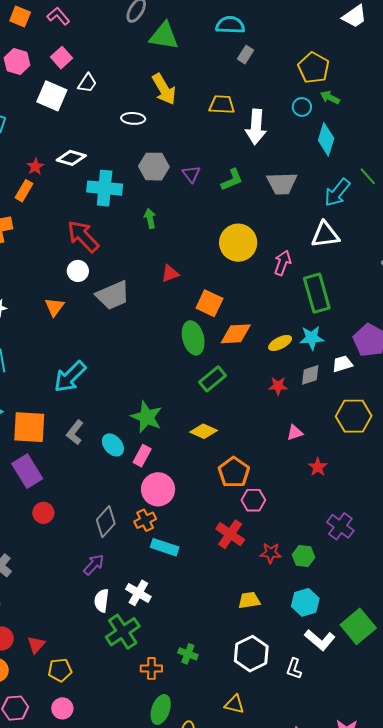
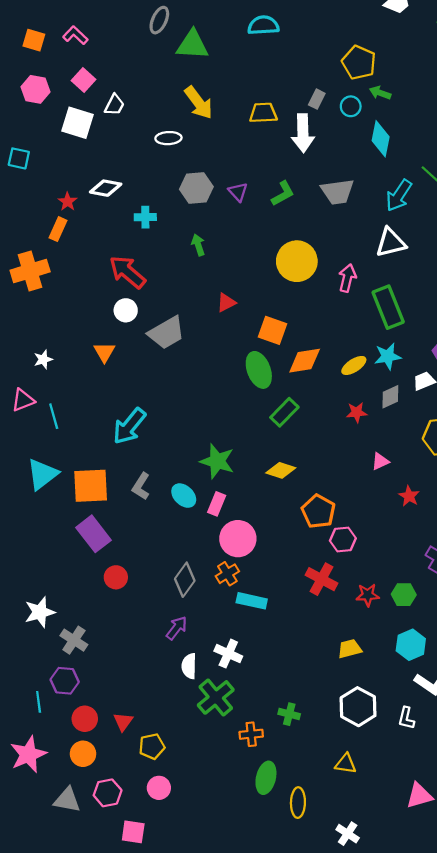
gray rectangle: (246, 55) -> (317, 99), moved
cyan cross: (105, 188) -> (145, 217), size x0.6

